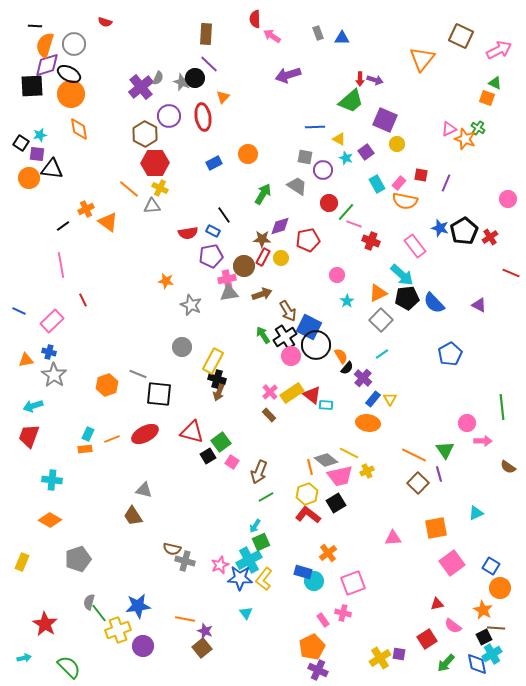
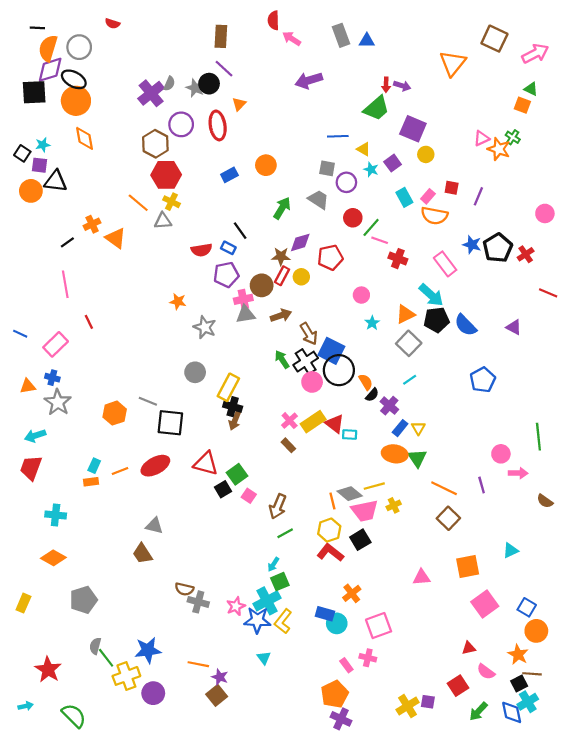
gray rectangle: (318, 33) -> (341, 35), size x1.5
green triangle: (445, 450) -> (417, 458), moved
yellow line: (349, 453) -> (374, 486), turned -42
purple line: (439, 474) -> (482, 485), moved

